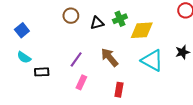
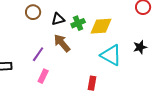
green cross: (120, 19) -> (78, 23), moved
brown arrow: (109, 57) -> (62, 43), moved
red rectangle: (119, 90) -> (92, 83), moved

